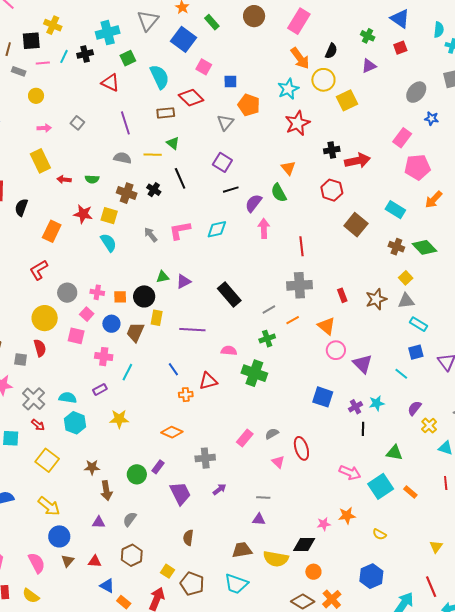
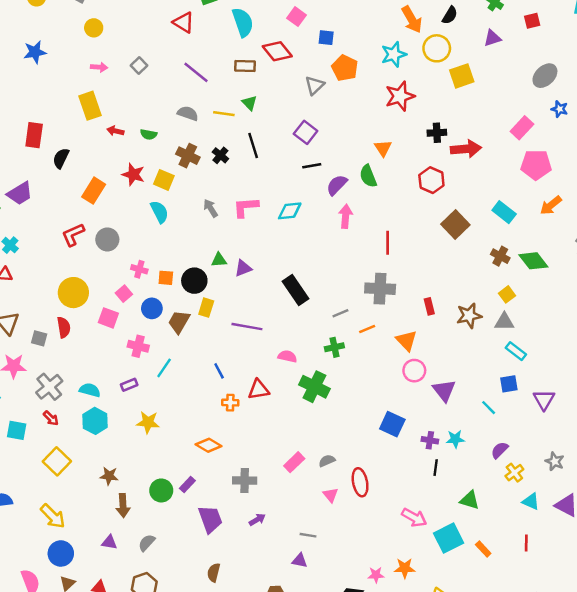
purple line: (125, 123) -> (196, 72), turned -40
gray circle: (67, 293) -> (107, 239), moved
purple cross: (356, 407) -> (430, 440), turned 32

